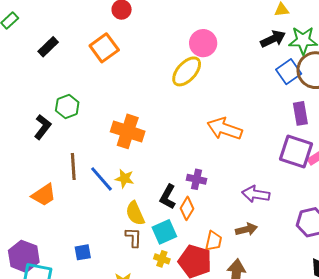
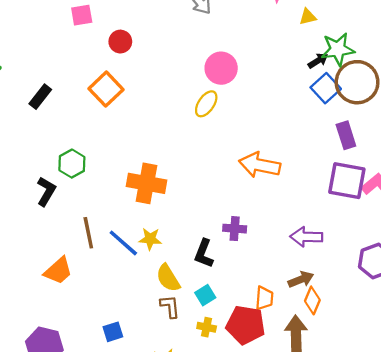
black arrow: (273, 39) -> (318, 61), moved, size x0.7
yellow ellipse: (187, 71) -> (206, 104), size x0.7
orange diamond: (187, 208) -> (312, 300), moved
cyan square: (164, 232) -> (205, 295), size x0.7

